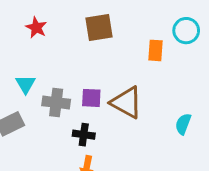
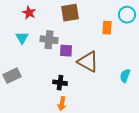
cyan triangle: (26, 84) -> (22, 38), moved
purple square: (91, 98) -> (66, 51), moved
gray cross: (56, 102) -> (49, 40), moved

